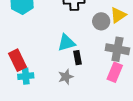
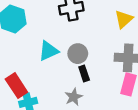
gray circle: (101, 21) -> (78, 54), moved
cyan triangle: (66, 43) -> (48, 51), moved

